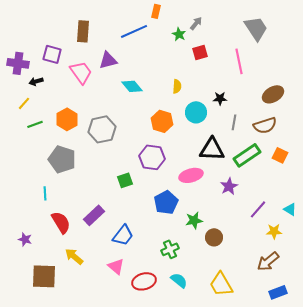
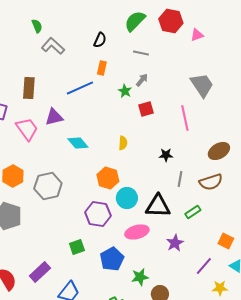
cyan circle: (196, 112) -> (127, 198), moved
green rectangle: (247, 155) -> (193, 212), size x0.6
orange square: (280, 155) -> (226, 241), moved
green square: (125, 180) -> (77, 247), moved

